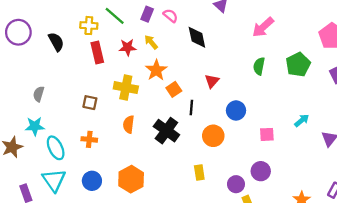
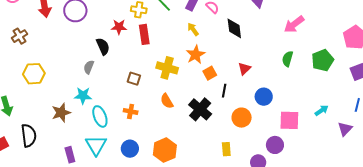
black semicircle: (56, 42) -> (103, 46), moved
red star: (128, 47) -> (119, 27), moved
orange semicircle: (129, 124) -> (167, 101), turned -42
pink square: (267, 134) -> (289, 120), size x1.5
purple circle: (261, 171) -> (275, 145), moved

